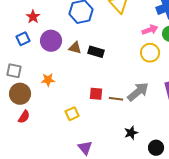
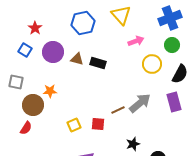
pink arrow: (150, 30) -> (136, 41), moved
blue square: (23, 39) -> (25, 50), turned -32
brown circle: (20, 94) -> (33, 105), moved
red square: (96, 94) -> (98, 124), moved
brown line: (116, 99) -> (118, 110), turned -32

